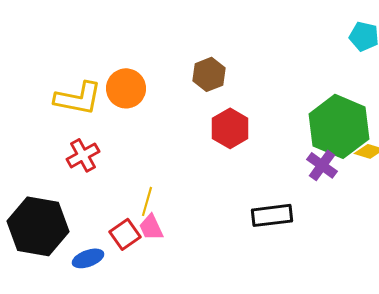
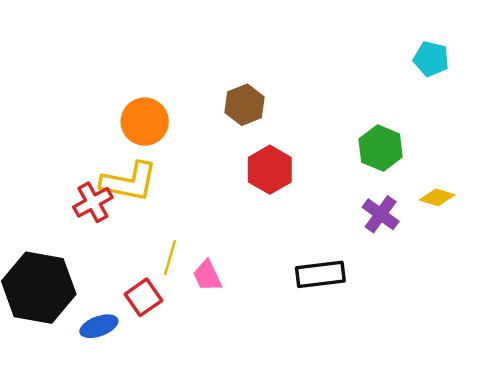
yellow L-shape: (78, 98) -> (129, 182), moved
green hexagon: (339, 126) -> (381, 148), moved, size x0.6
pink trapezoid: (151, 227) -> (207, 276), moved

